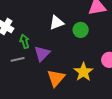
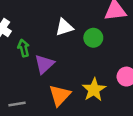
gray line: (18, 59) -> (17, 104), moved

